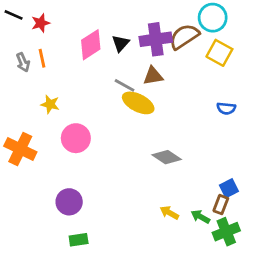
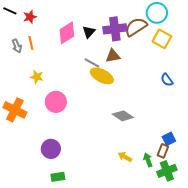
blue semicircle: (226, 108) -> (167, 80), turned 48
green arrow: (200, 217) -> (148, 160), turned 40

